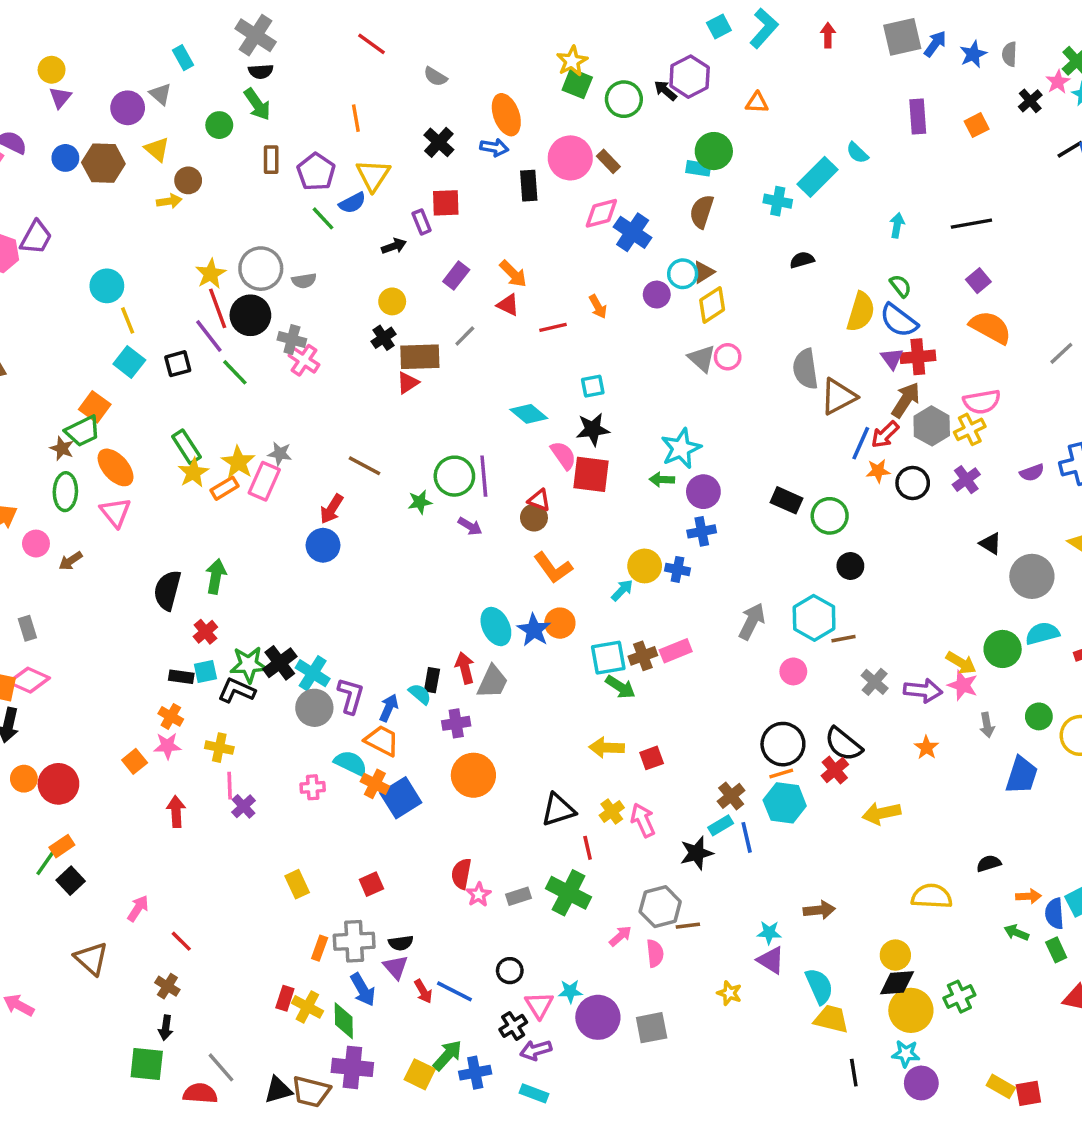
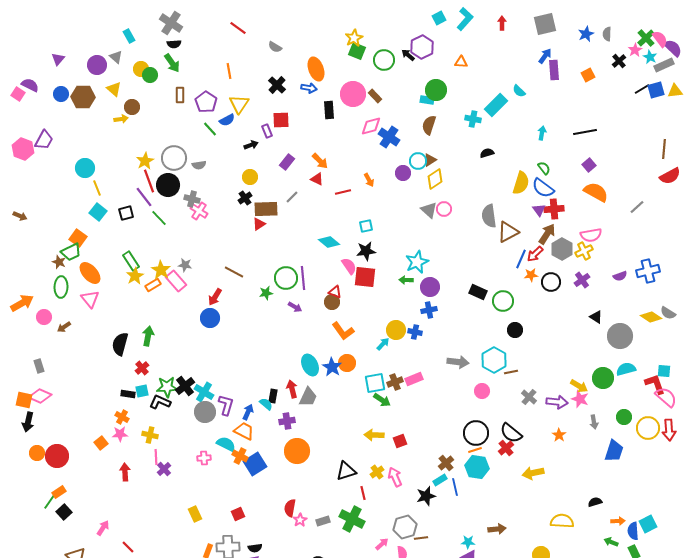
blue arrow: (935, 44) -> (545, 56), moved
yellow circle: (52, 70) -> (141, 69), moved
pink rectangle: (264, 481) -> (176, 281), turned -65
gray arrow: (752, 621) -> (458, 362), turned 70

